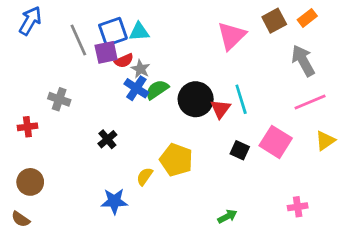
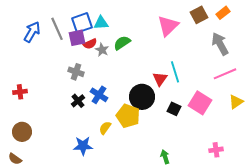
blue arrow: (30, 21) -> (32, 32), moved
blue cross: (136, 88) -> (99, 95), moved
green semicircle: (157, 90) -> (122, 43), moved
gray cross: (59, 99) -> (76, 72), moved
black circle: (196, 99) -> (142, 97), moved
green arrow: (227, 216) -> (165, 157), turned -80

